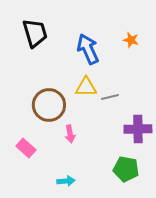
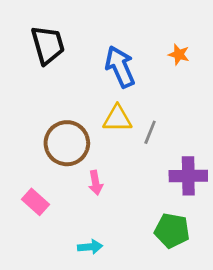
gray line: (110, 97) -> (150, 132), turned -54

